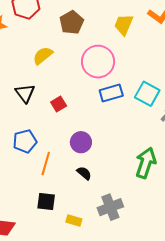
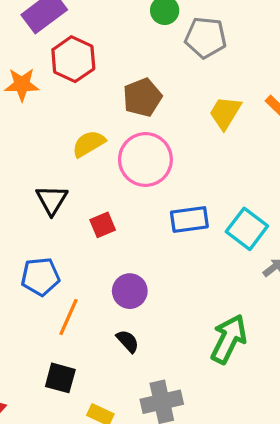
pink circle: (98, 62) -> (145, 159), moved

